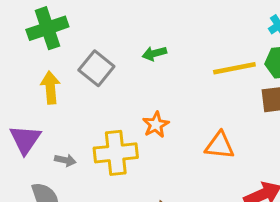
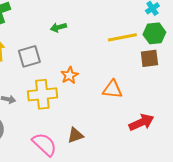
green arrow: (154, 53) -> (58, 27), moved
gray square: (96, 68) -> (29, 56), moved, turned 35

